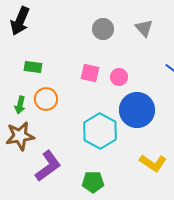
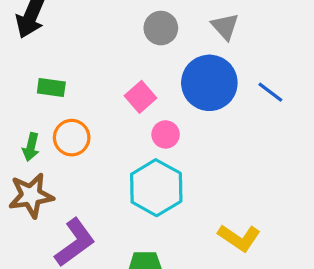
pink square: (90, 73) -> (141, 97), turned 36
pink circle: (119, 77) -> (166, 134), moved
blue circle: (137, 110) -> (209, 83), moved

